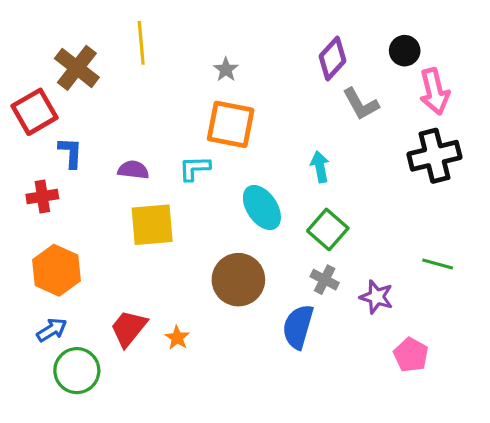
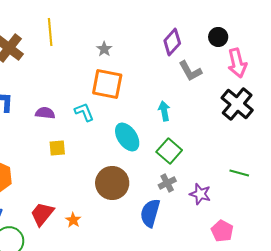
black cross: (434, 156) -> (237, 104), turned -36
cyan L-shape: (194, 168) -> (84, 112), turned 70
yellow square: (152, 225) -> (57, 148), size x0.6
gray cross: (325, 280) -> (167, 183), turned 36

